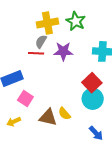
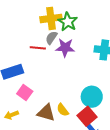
green star: (76, 21) -> (68, 22), moved
gray semicircle: (41, 42) -> (51, 38), moved
red square: (92, 83) -> (87, 116), moved

